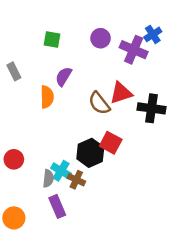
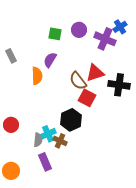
green square: (52, 40) -> (55, 34), moved
red square: (111, 143) -> (87, 98), moved
cyan cross: (61, 171) -> (48, 134), turned 35

